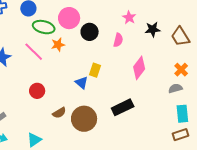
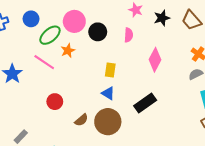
green ellipse: (44, 27) -> (50, 35), turned -45
blue triangle: (81, 83) -> (108, 93), moved

